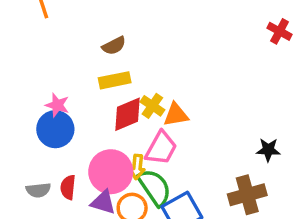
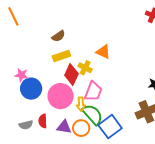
pink star: (57, 105) -> (21, 75), moved
red diamond: (127, 114) -> (71, 74), turned -35
orange triangle: (176, 115) -> (103, 52), moved, turned 42
pink circle: (111, 172) -> (61, 96), moved

